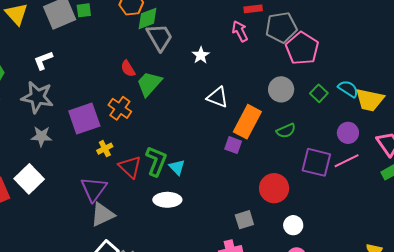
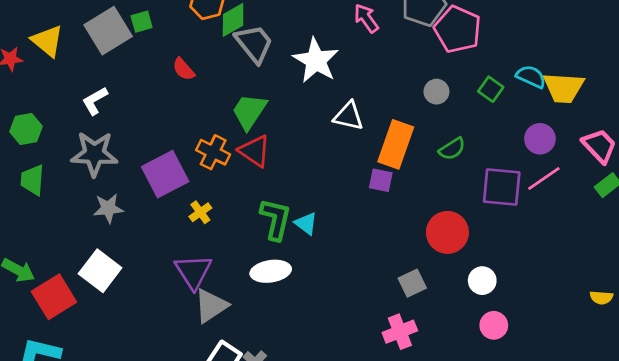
white star: (201, 55) -> (316, 60), size x1.8
red semicircle: (128, 69) -> (183, 69), moved
gray circle: (281, 89) -> (436, 92), size x0.7
red triangle: (130, 167) -> (255, 151), moved
white ellipse: (167, 200) -> (271, 271), moved

